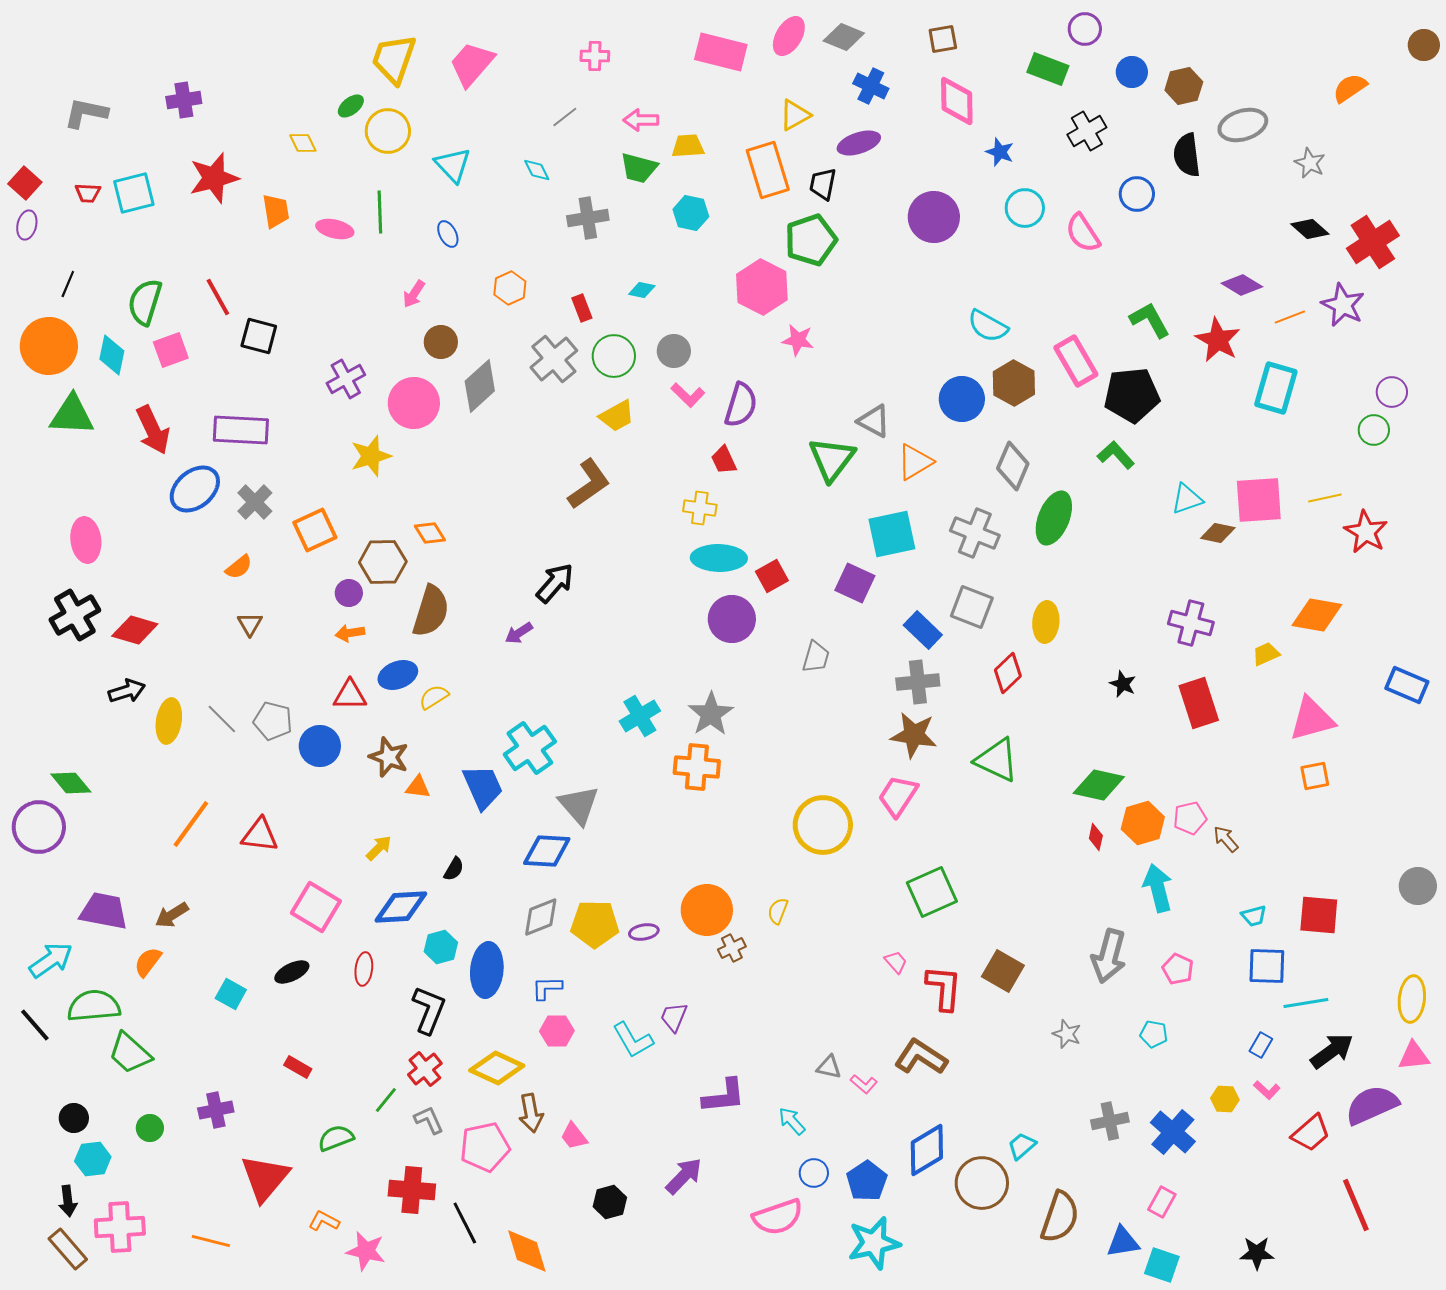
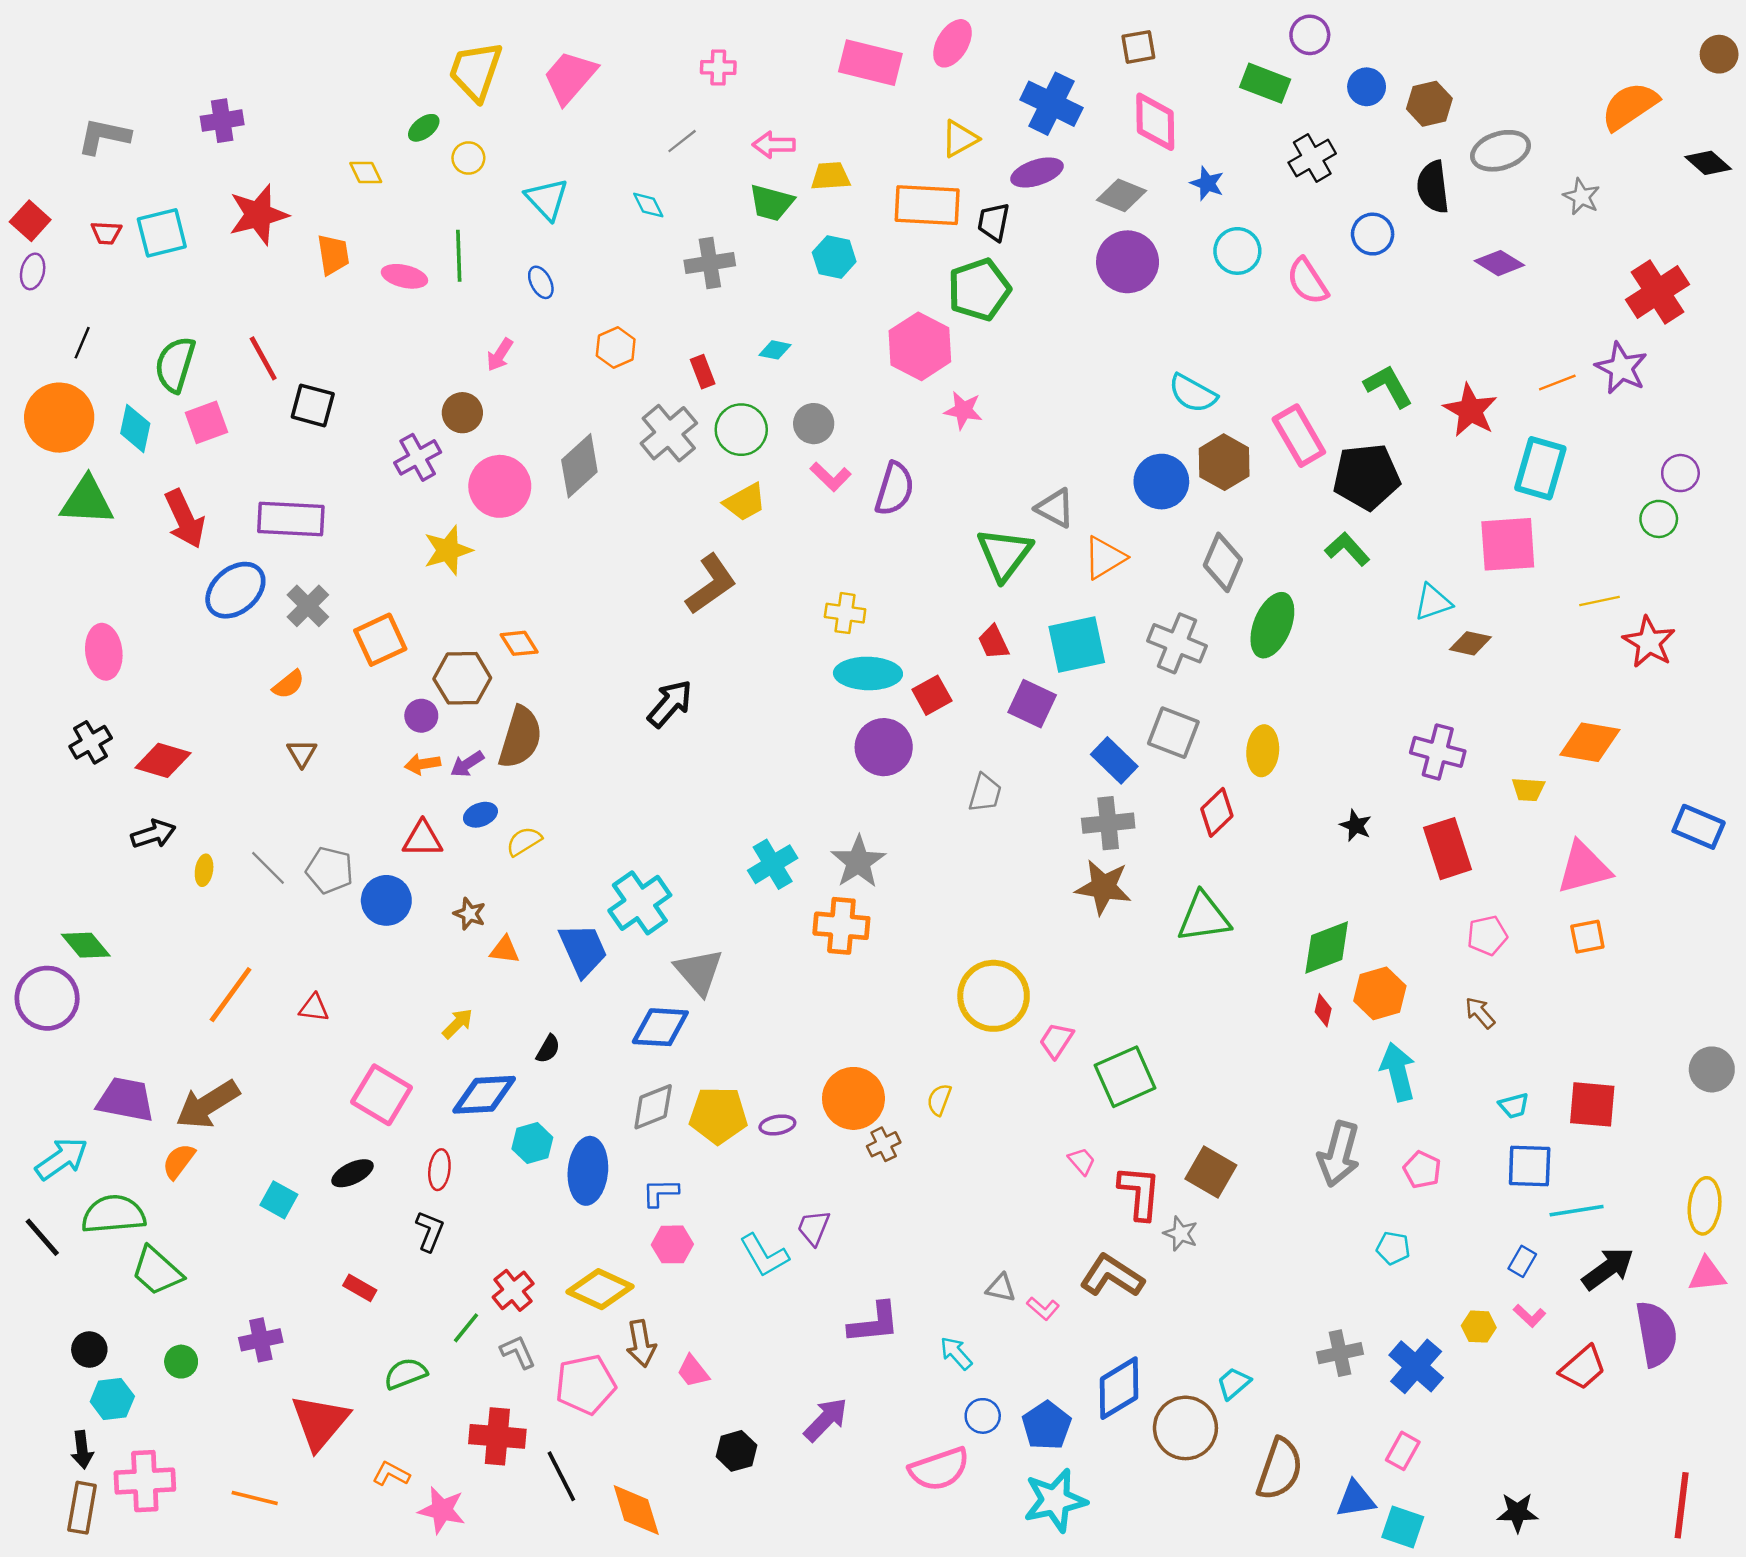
gray diamond: (844, 37) -> (1121, 195), moved
blue cross: (871, 86) -> (1051, 104), size x1.4
orange semicircle: (1350, 88) -> (1630, 106), size x1.4
yellow circle: (388, 131) -> (468, 158), size x0.6
orange rectangle: (768, 170) -> (927, 205), turned -70
black diamond: (1310, 229) -> (1708, 163), moved
purple diamond: (1242, 285) -> (1499, 263), moved
brown circle: (441, 342) -> (462, 413), moved
red trapezoid: (724, 460) -> (994, 642), moved
pink square: (1259, 500) -> (1508, 544), moved
black cross: (75, 615) -> (91, 742), size x0.7
purple arrow: (519, 633) -> (467, 764), moved
yellow trapezoid: (1266, 654) -> (1528, 789), turned -152
blue ellipse: (398, 675) -> (480, 815), size x0.7
yellow ellipse: (169, 721) -> (204, 870), size x0.6
brown star: (389, 757) -> (470, 914), size x0.7
green triangle: (997, 760) -> (1204, 917), turned -33
green diamond: (1099, 785) -> (1327, 948), turned -33
pink trapezoid: (898, 796) -> (1056, 1040), moved, size x0.7
pink pentagon: (1190, 818) -> (1487, 935), moved
red triangle: (260, 835) -> (314, 1008), size x0.7
brown arrow: (172, 915) -> (208, 1104), size x1.6
black L-shape: (429, 1010) -> (430, 1231), moved, size x0.7
gray star: (1067, 1034) -> (1181, 1234), moved
purple semicircle: (1372, 1105) -> (1656, 1334), turned 104
red line: (1356, 1205) -> (1682, 1505), moved, turned 30
brown rectangle: (68, 1249) -> (82, 1508), turned 51

